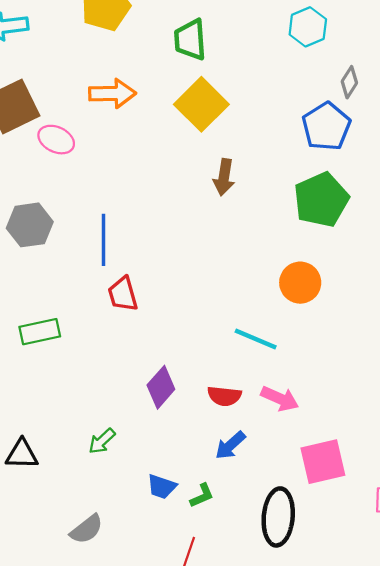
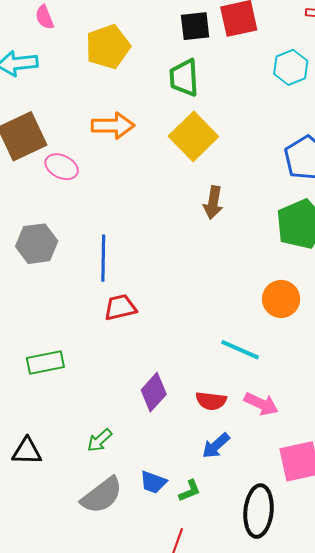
red trapezoid: (123, 294) -> (120, 307), turned 92
green rectangle: (40, 332) -> (45, 362), moved
gray semicircle: (87, 529) -> (102, 495), moved, size x1.4

